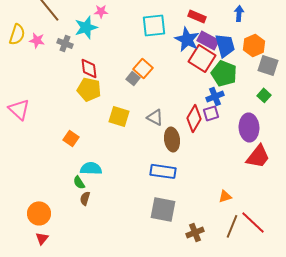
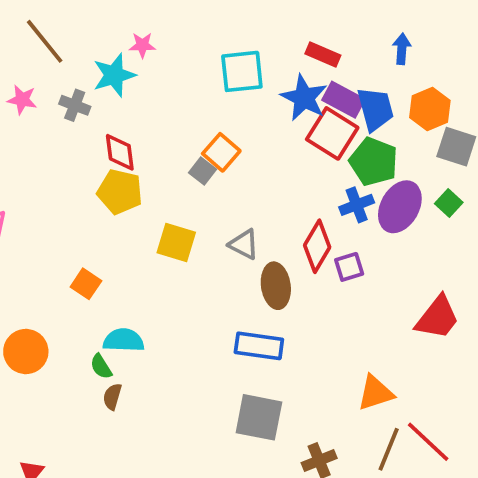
purple square: (211, 113) -> (349, 267), moved
purple ellipse: (249, 127) -> (400, 207), moved, turned 32
orange triangle: (225, 196) -> (375, 393), size x1.5
orange circle: (39, 213) -> (26, 352), moved

